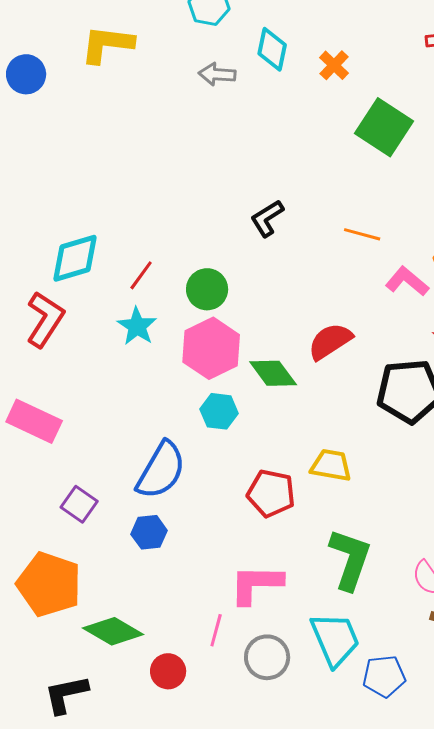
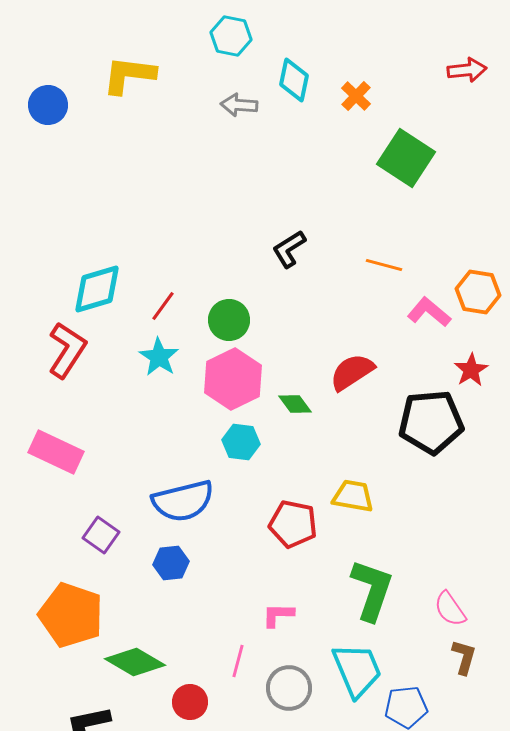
green diamond: (273, 373) -> (295, 404), size x0.7
blue semicircle: (161, 470) -> (183, 501), turned 46
pink L-shape: (256, 584) -> (278, 615), size x0.6

